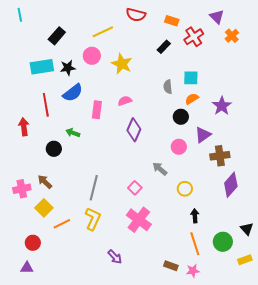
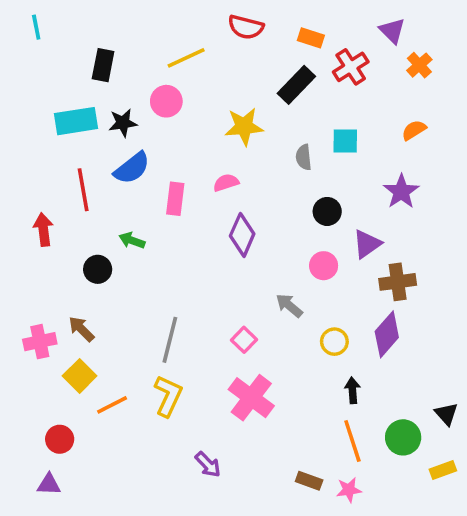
black rectangle: (57, 36) -> (103, 65), turned -30
black rectangle: (164, 47) -> (296, 85), size x1.5
yellow star: (122, 64) -> (244, 127), moved, turned -30
orange semicircle: (192, 99) -> (414, 130), moved
purple diamond: (231, 185) -> (387, 334), moved

